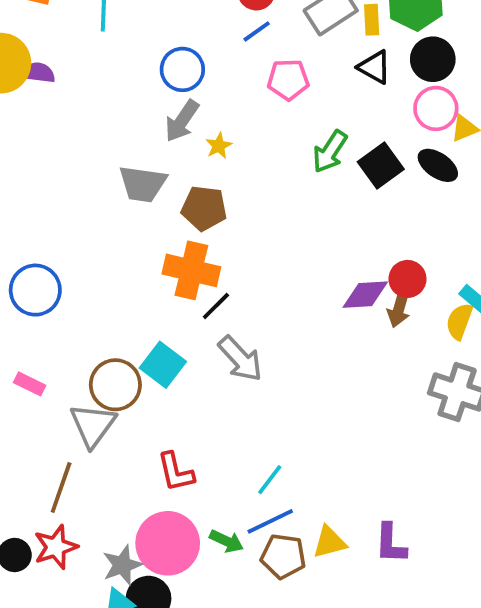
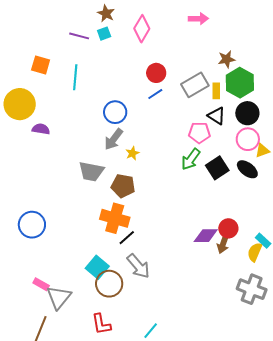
purple semicircle: (38, 73) -> (41, 129), moved
pink pentagon: (288, 80) -> (199, 133), moved
pink rectangle: (30, 384) -> (41, 284), moved
brown circle: (115, 385) -> (109, 284), moved

